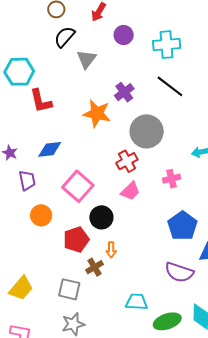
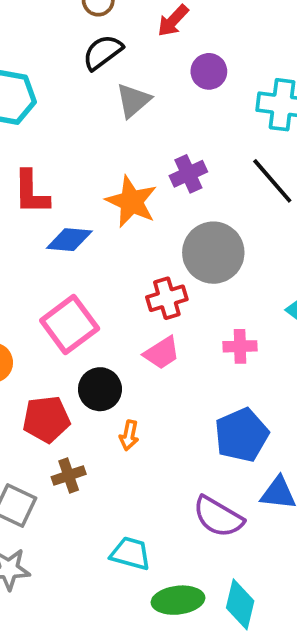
red L-shape: (41, 101) -> (31, 192), moved
blue diamond: (50, 149) -> (69, 240), moved
orange arrow: (111, 250) -> (129, 435), moved

